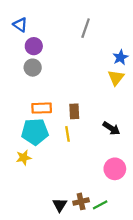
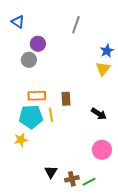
purple circle: (34, 46) -> (38, 44), moved
yellow line: (68, 134) -> (51, 115), moved
black triangle: (60, 205) -> (51, 172), moved

